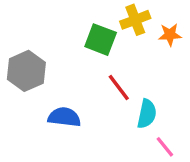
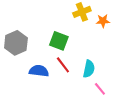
green square: (101, 40) -> (59, 41), moved
red line: (119, 87) -> (63, 65), moved

